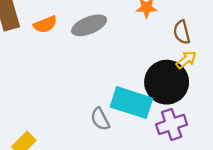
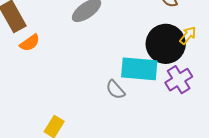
orange semicircle: (45, 24) -> (30, 43), moved
yellow arrow: (186, 60) -> (188, 35), moved

